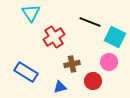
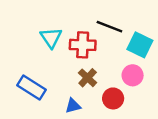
cyan triangle: (31, 13) -> (51, 38), moved
red cross: (54, 37) -> (83, 45), moved, turned 35
brown cross: (72, 64) -> (88, 78), turned -35

